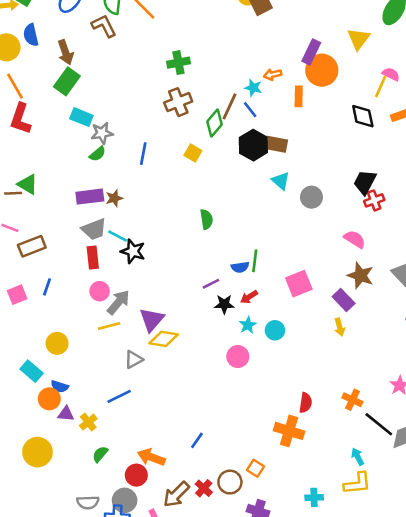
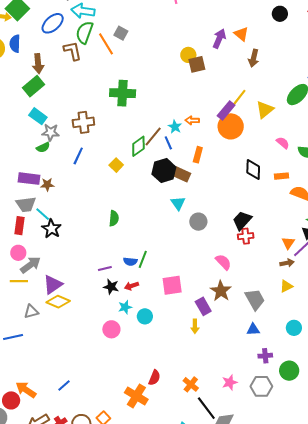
green cross: (178, 63) -> (123, 93), size x1.4
yellow line: (381, 87) -> (239, 97), moved
orange rectangle: (299, 96) -> (198, 155), moved
brown cross: (178, 102) -> (83, 122), moved

